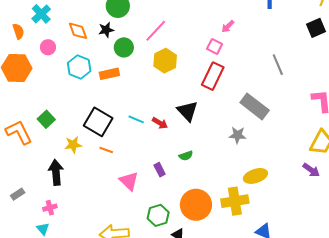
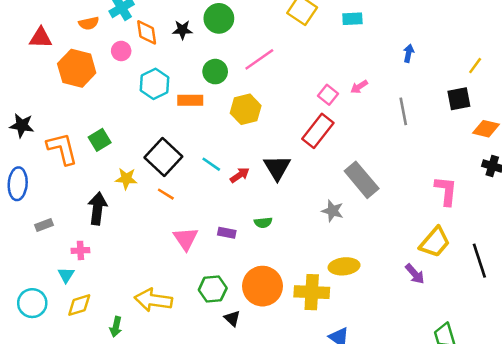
pink arrow: (228, 26) -> (359, 87), moved
black star: (106, 30) -> (182, 30), moved
orange semicircle: (18, 31) -> (89, 23), turned 84
orange diamond: (78, 31) -> (147, 32), moved
yellow hexagon: (165, 61) -> (246, 109), moved
gray line: (278, 65) -> (403, 111), moved
red arrow: (160, 123) -> (240, 175), turned -77
purple rectangle: (160, 170) -> (227, 233), turned -64

